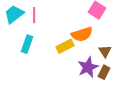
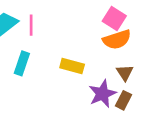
orange semicircle: (82, 34) -> (117, 40), moved
yellow rectangle: (65, 46) -> (72, 66), turned 42

